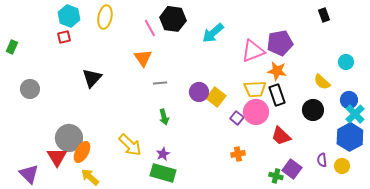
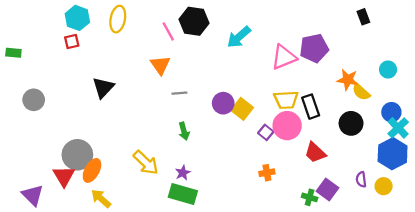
green rectangle: (12, 47) -> (13, 53), turned 72
orange star: (277, 71) -> (348, 80), moved

